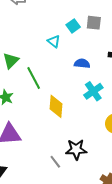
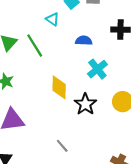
green line: (34, 78) -> (35, 45), moved
black star: (76, 149) -> (85, 104), moved, turned -30

